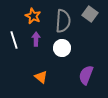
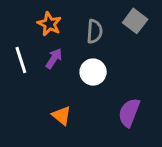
gray semicircle: (63, 21) -> (95, 31), size x0.7
purple arrow: (36, 39) -> (54, 58), turned 32

